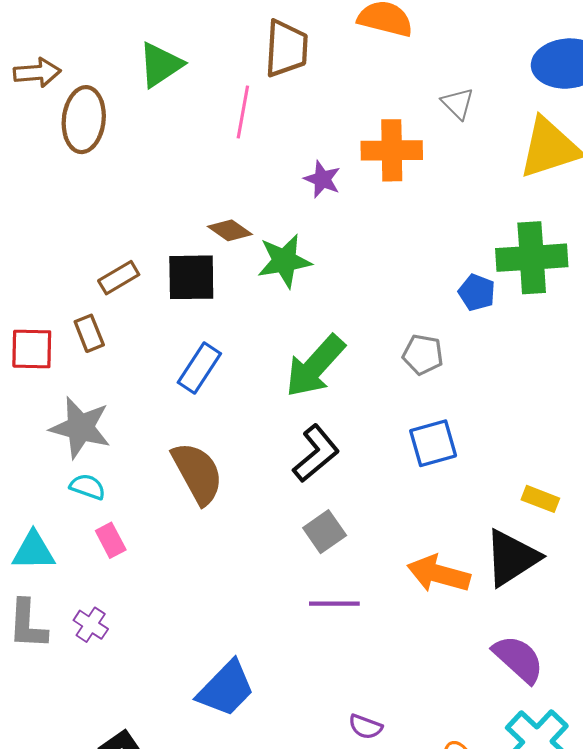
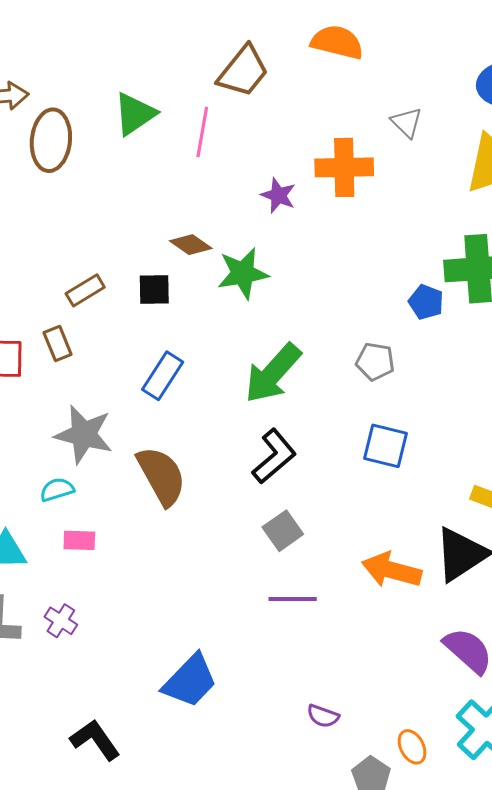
brown trapezoid: (286, 48) -> (243, 71), turned 36
green triangle: (161, 65) -> (135, 114), moved
black square: (191, 277) -> (154, 290), size x0.7
gray star: (80, 428) -> (84, 434), moved
blue square: (433, 443) -> (385, 446), turned 30
cyan semicircle: (88, 487) -> (57, 490), turned -36
pink rectangle: (111, 540) -> (79, 540), turned -60

